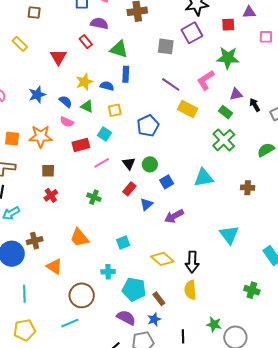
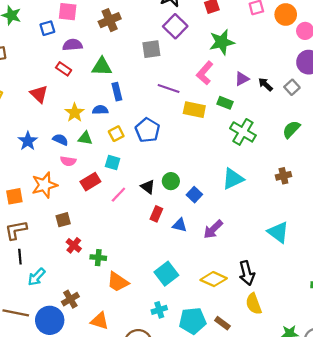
green rectangle: (226, 112) -> (225, 103), moved
blue pentagon: (148, 126) -> (147, 130), moved
green cross: (94, 197) -> (98, 258), moved
blue triangle: (146, 204) -> (180, 225), turned -48
cyan square: (123, 243) -> (166, 274), size x1.5

